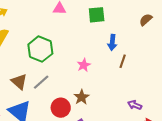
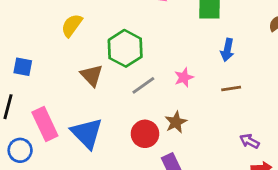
brown line: (123, 61) -> (231, 89), moved, turned 56
brown triangle: (19, 82) -> (92, 75), moved
gray line: (41, 82) -> (143, 85), moved

